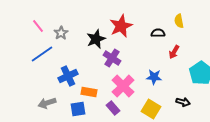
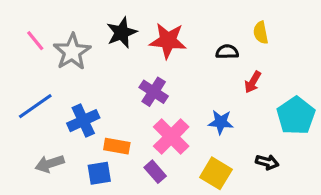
red star: (121, 26) -> (168, 41), turned 30
gray star: (61, 33) -> (72, 52), size x1.6
black star: (96, 39) -> (122, 33), moved
blue line: (42, 54) -> (35, 106), moved

